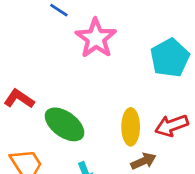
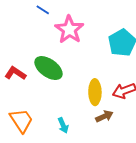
green ellipse: (65, 124) -> (48, 68), moved

